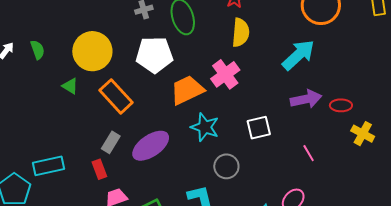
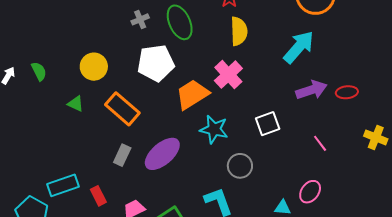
yellow circle: (92, 51) -> (94, 67), size x0.7
yellow cross: (363, 134) -> (376, 137), moved
red rectangle: (99, 169) -> (98, 196), moved

